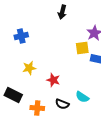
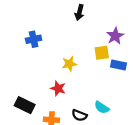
yellow star: (29, 68) -> (69, 64), moved
red star: (53, 80) -> (58, 88), moved

